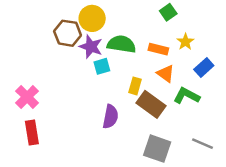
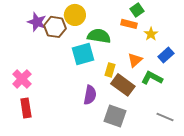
purple star: (91, 47) -> (37, 22), moved
orange rectangle: (158, 49) -> (129, 24), moved
cyan square: (102, 66) -> (83, 54), size x1.6
orange triangle: (166, 74) -> (135, 60), turned 42
gray square: (157, 149) -> (115, 116), moved

